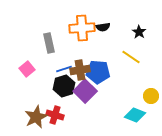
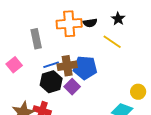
black star: (139, 32) -> (118, 19), moved
yellow line: (131, 57) -> (112, 42), moved
purple square: (85, 91) -> (72, 87), size x0.7

